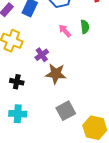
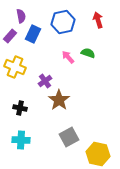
green semicircle: (85, 27) -> (88, 53), turned -64
brown star: (56, 74) -> (59, 100), turned 30

